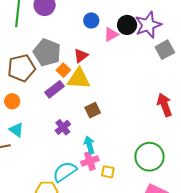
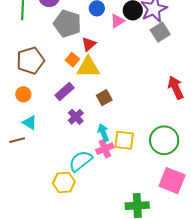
gray square: (165, 50) -> (160, 32), moved
gray pentagon: (47, 52) -> (67, 24), moved
purple rectangle: (55, 89) -> (64, 91), moved
yellow square: (108, 172) -> (124, 140), moved, size x1.5

